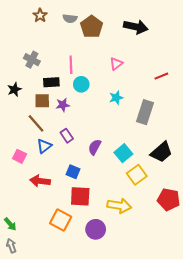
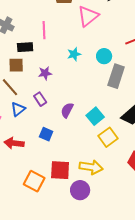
pink triangle: (116, 64) -> (88, 16), moved, size x1.6
cyan circle: (81, 84) -> (104, 56), moved
cyan star: (116, 98) -> (74, 54), moved
purple star: (63, 105) -> (45, 73), moved
red square: (80, 196) -> (60, 170), moved
purple circle: (96, 229) -> (80, 190), moved

